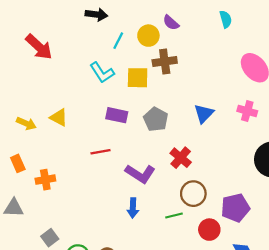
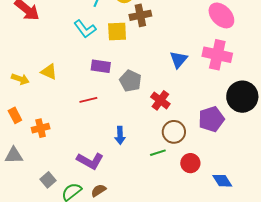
pink cross: (247, 111) -> (217, 55), size x1.6
gray pentagon: (156, 119) -> (130, 81), moved
purple L-shape: (140, 174) -> (90, 161), moved
blue arrow: (133, 208) -> (120, 135), moved
purple pentagon: (235, 208) -> (211, 119), moved

